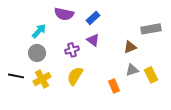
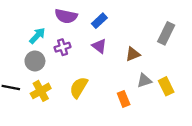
gray rectangle: (151, 29) -> (166, 33), turned -54
brown triangle: (130, 47) -> (133, 54), moved
purple cross: (72, 50) -> (63, 47), moved

